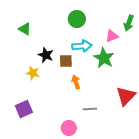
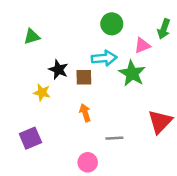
green circle: (77, 19) -> (112, 24), moved
green triangle: (25, 29) -> (32, 37), turned -48
orange arrow: (76, 82) -> (85, 113), moved

